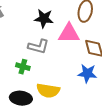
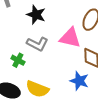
black star: (44, 19) -> (36, 15), moved

